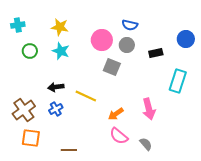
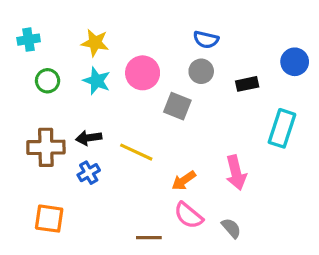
pink circle: (102, 40) -> (143, 73), moved
brown cross: (24, 110) -> (46, 147), moved, turned 35
brown line: (69, 150) -> (149, 238), moved

